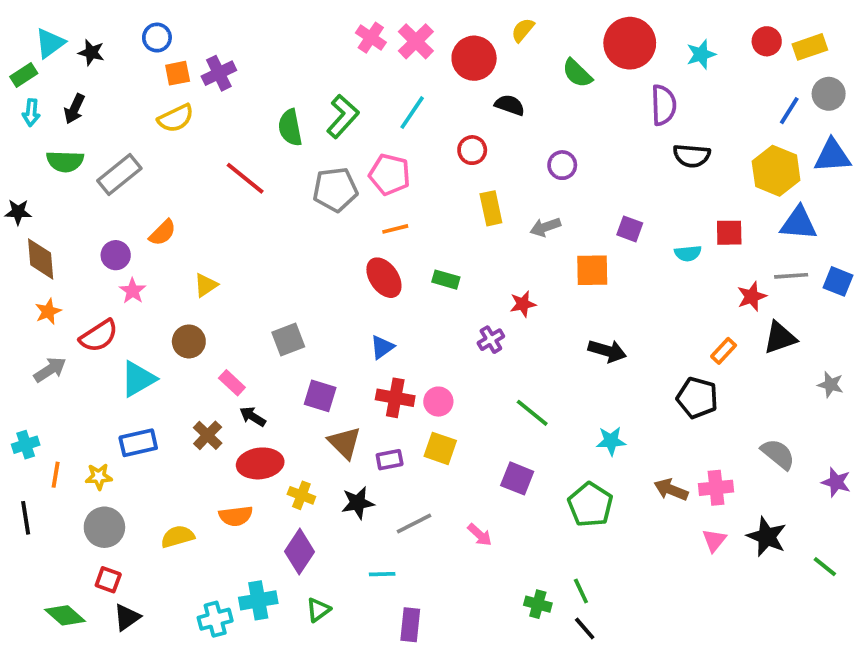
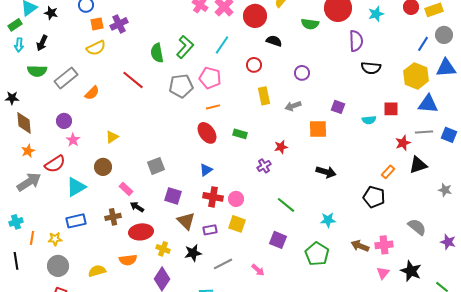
green semicircle: (577, 73) -> (310, 24), turned -36
orange semicircle: (163, 233) -> (92, 93), moved
gray arrow: (50, 370) -> (29, 182), size x1.4
brown cross: (208, 435) -> (113, 217), turned 35

